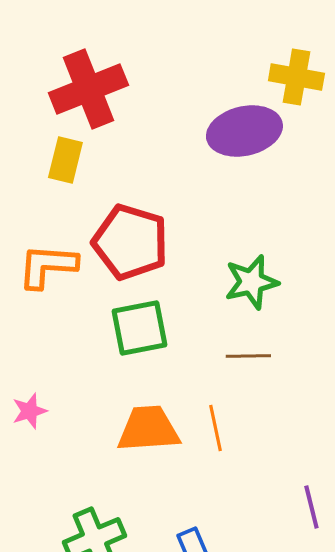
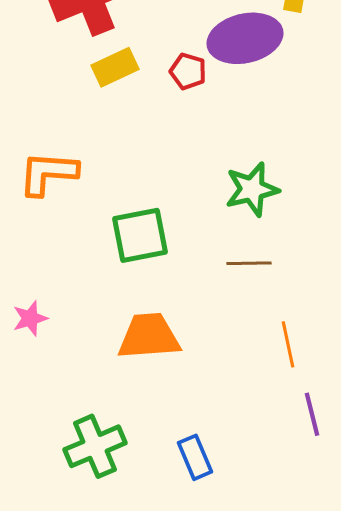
yellow rectangle: (65, 160) -> (115, 67), moved, turned 51
red pentagon: (130, 242) -> (188, 71), moved, size x0.5
orange line: (215, 428) -> (288, 344), moved

